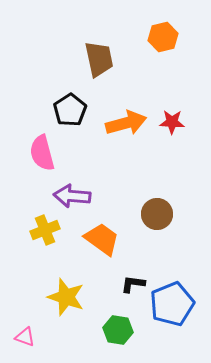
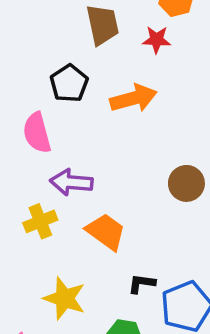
red star: (172, 122) -> (157, 40), moved
brown circle: (157, 214) -> (186, 183), moved

